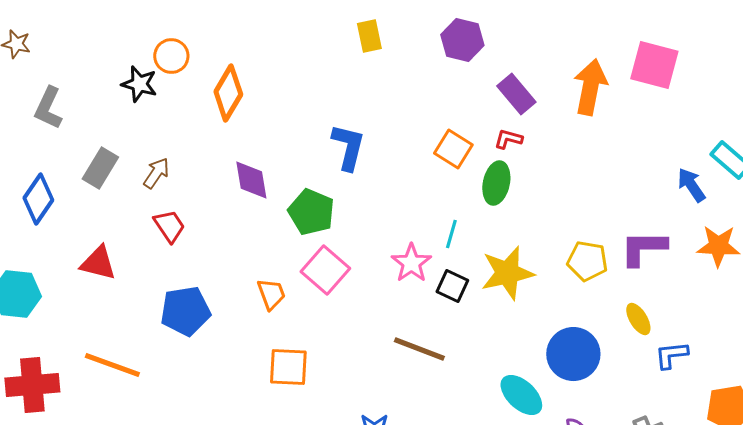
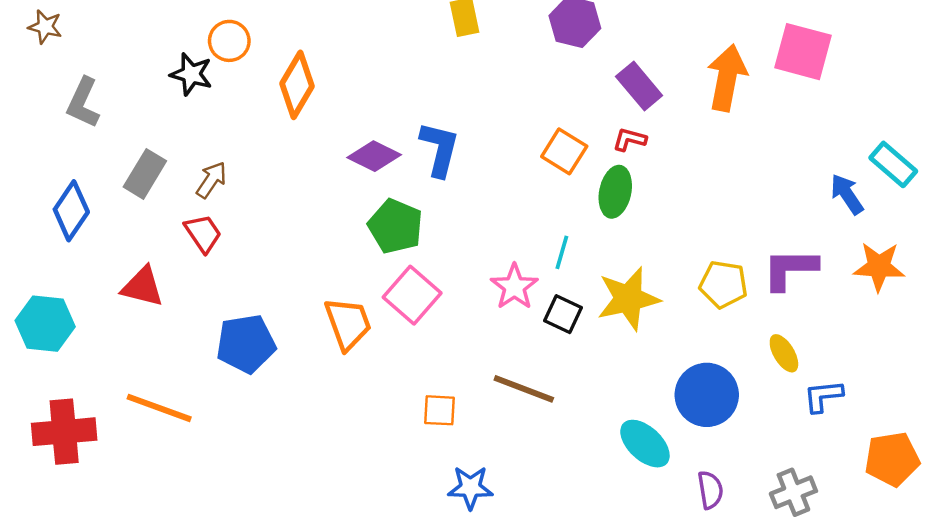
purple diamond: (251, 180) -> (374, 156), moved, turned -54
red trapezoid: (169, 226) -> (203, 233), moved
orange trapezoid: (271, 294) -> (348, 324), size x1.4
orange square: (288, 367) -> (439, 410), moved, size x0.7

